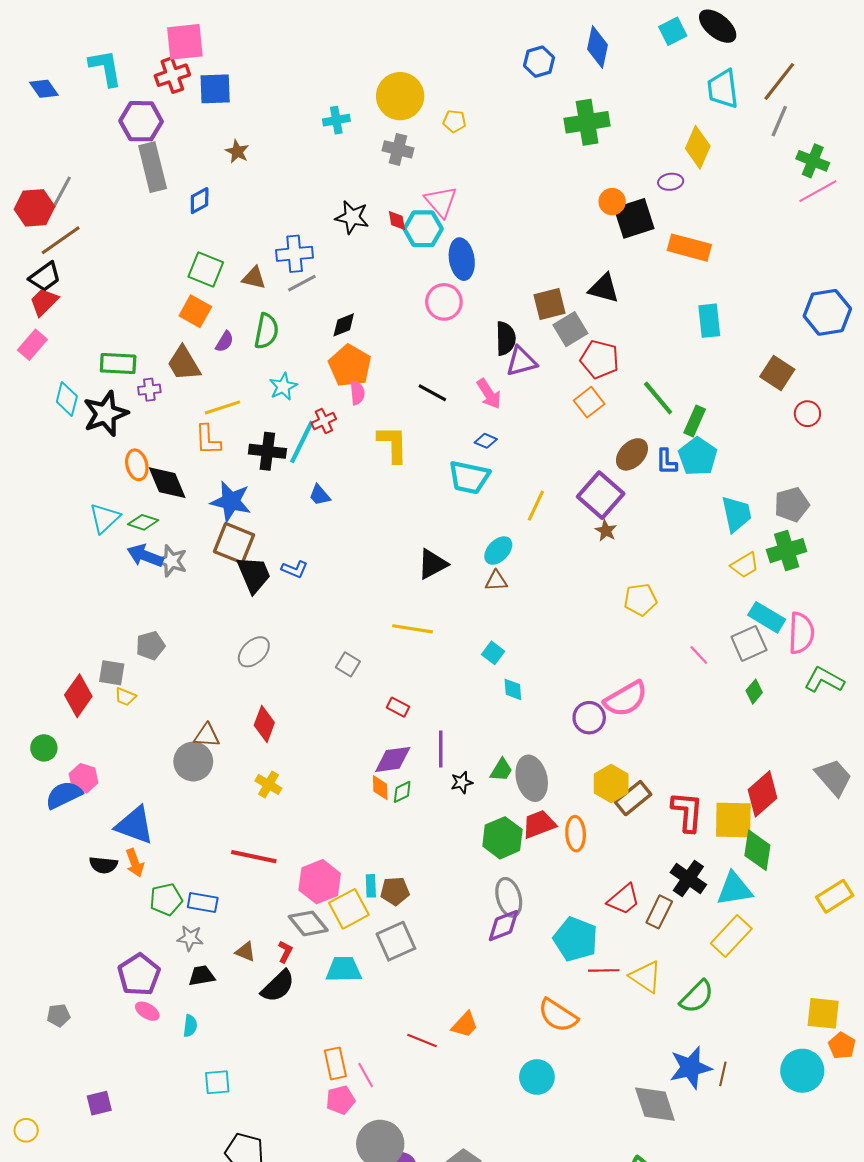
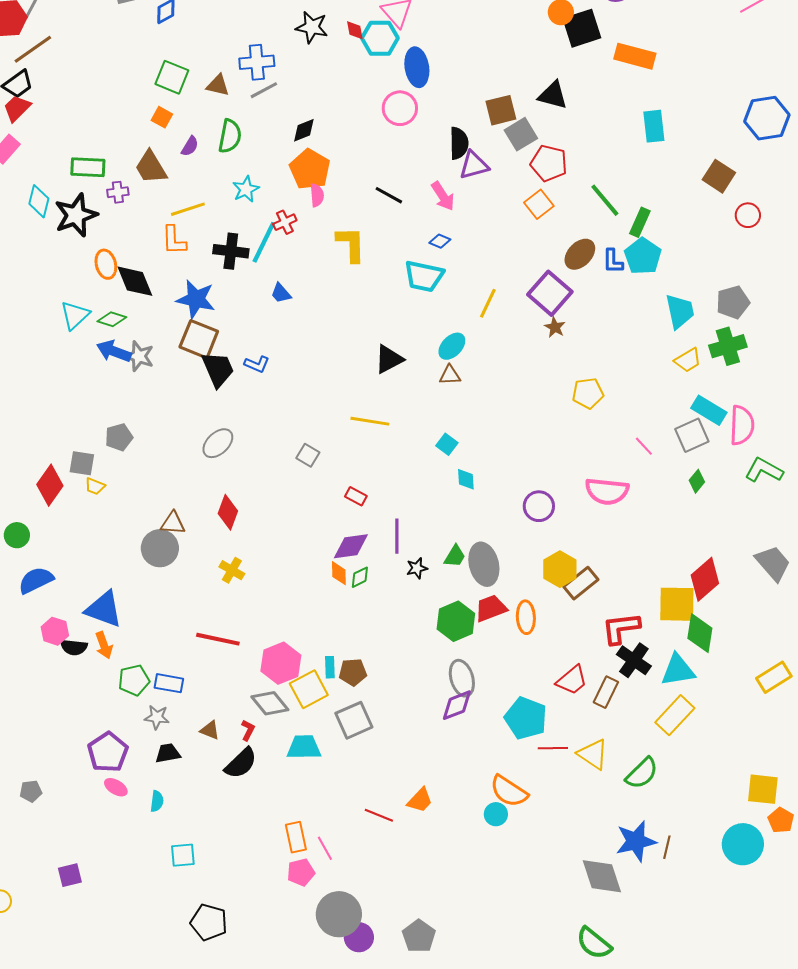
orange square: (195, 311) -> (162, 117), size x0.7
pink semicircle: (626, 699) -> (607, 491), moved, turned 36
pink hexagon: (84, 778) -> (55, 631), moved
red L-shape: (687, 812) -> (621, 628), moved, turned -102
cyan circle: (537, 1077) -> (496, 814), moved, size x0.7

